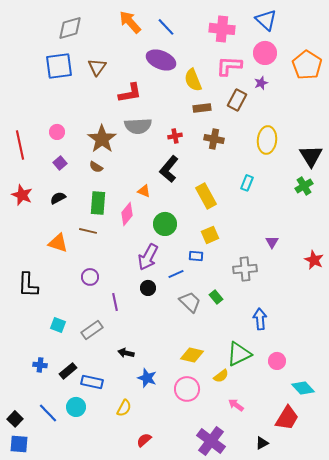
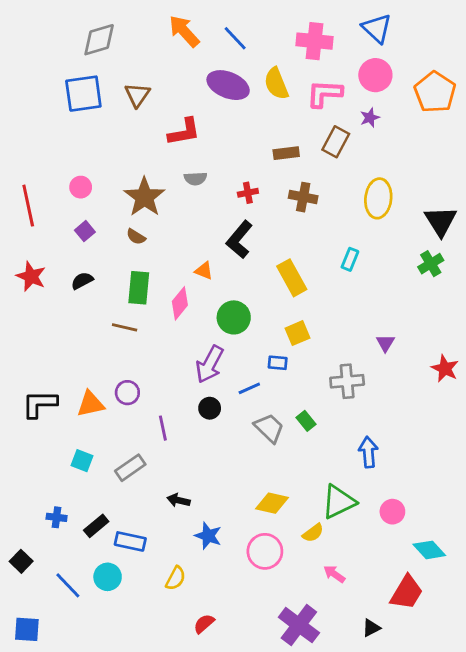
yellow semicircle: (193, 80) -> (276, 84), moved
gray semicircle: (138, 126) -> (195, 179), size x0.6
orange triangle: (58, 243) -> (91, 404), moved, turned -30
black L-shape: (28, 285) -> (40, 404), turned 88
black square: (15, 419) -> (21, 561), moved

